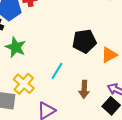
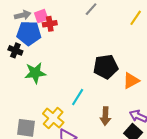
green star: (16, 47) -> (35, 73), turned -30
yellow cross: (24, 84) -> (53, 118), moved

